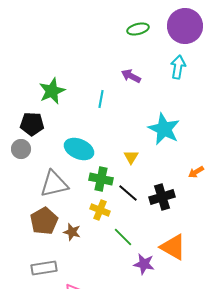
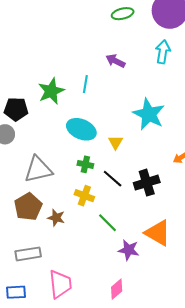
green star: (52, 91) -> (51, 91), moved
cyan ellipse: (79, 149) -> (81, 129), moved
green cross: (101, 179) -> (85, 164), size x0.7

